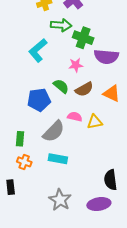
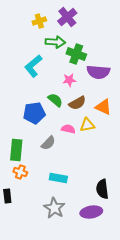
yellow triangle: (95, 122) -> (87, 125), moved
gray semicircle: (54, 131) -> (48, 143), size x0.7
green rectangle: (20, 139) -> (16, 150), size x1.5
cyan rectangle: (58, 159) -> (58, 178), moved

